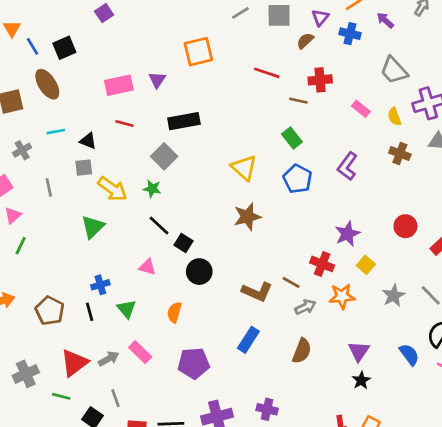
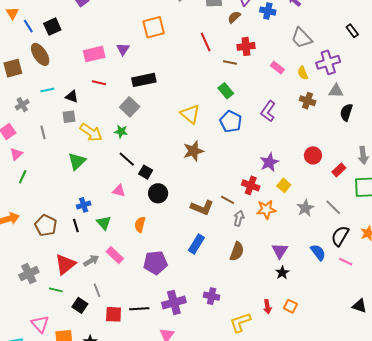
red line: (267, 73) -> (206, 42), turned 48
gray arrow: (305, 307) -> (239, 218), turned -49

